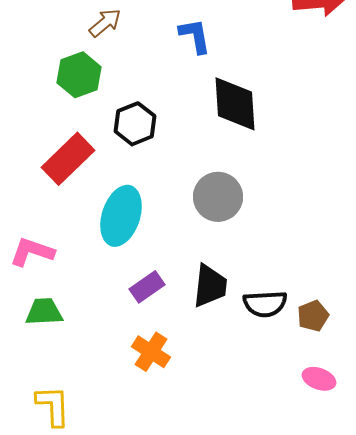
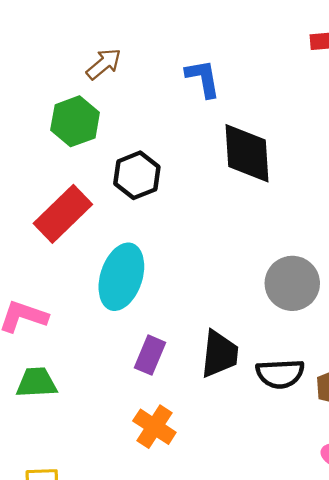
gray circle: (218, 197) -> (292, 283), moved
purple rectangle: (147, 287) -> (150, 355), turned -32

